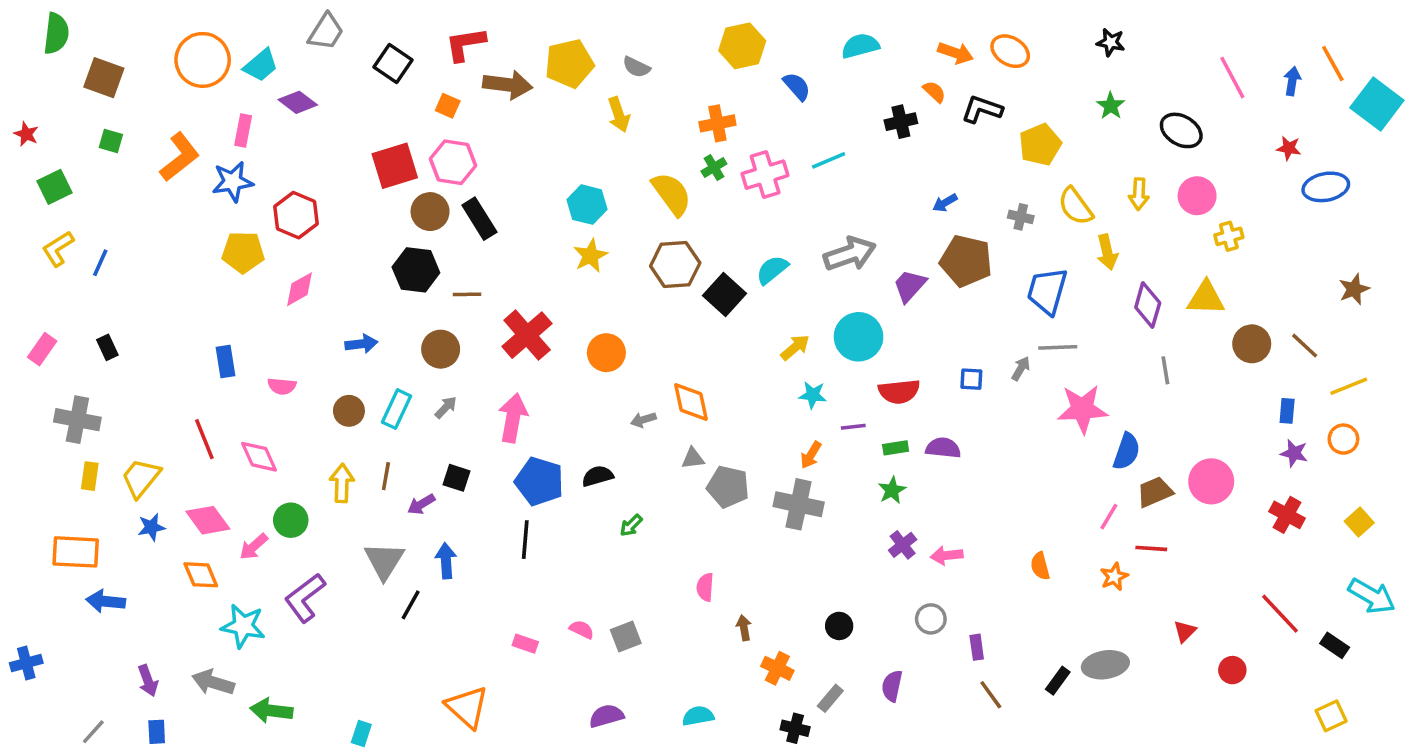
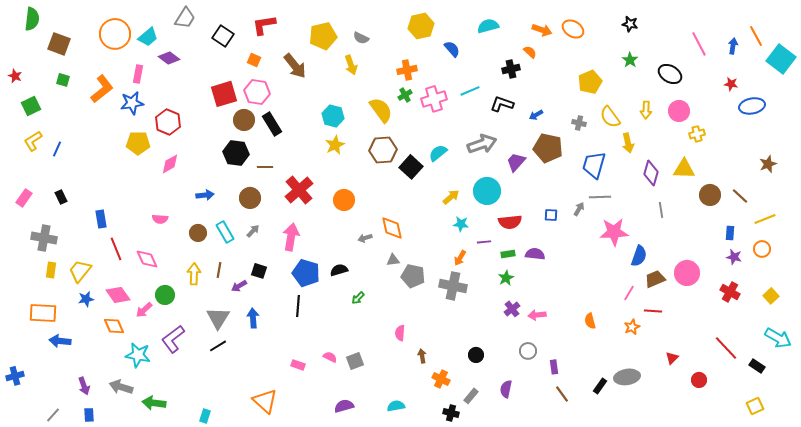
brown arrow: (508, 85) -> (295, 66), moved, turned 44
black L-shape: (982, 109) -> (502, 104), moved
blue rectangle: (226, 361) -> (101, 219), moved
cyan rectangle: (397, 409) -> (225, 232), turned -55
black line: (411, 605) -> (218, 346), moved, turned 30

